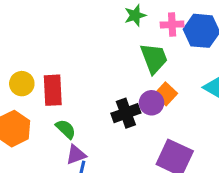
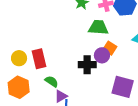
green trapezoid: (154, 58) -> (98, 27), turned -55
black cross: (126, 113) -> (87, 65), turned 30

